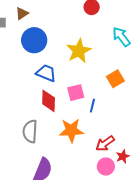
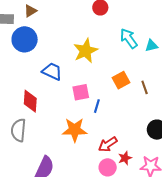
blue circle: (34, 40) -> (25, 39), moved
red diamond: (49, 101) -> (30, 101), moved
gray semicircle: (30, 131) -> (18, 130), moved

